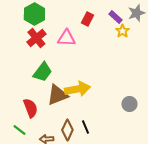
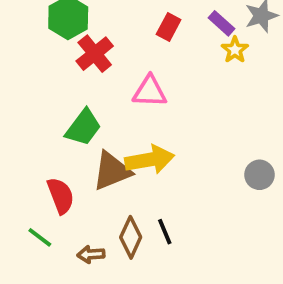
red cross: (36, 38) -> (95, 54), moved
pink triangle: (66, 38) -> (150, 91), moved
gray circle: (129, 104) -> (259, 175), moved

